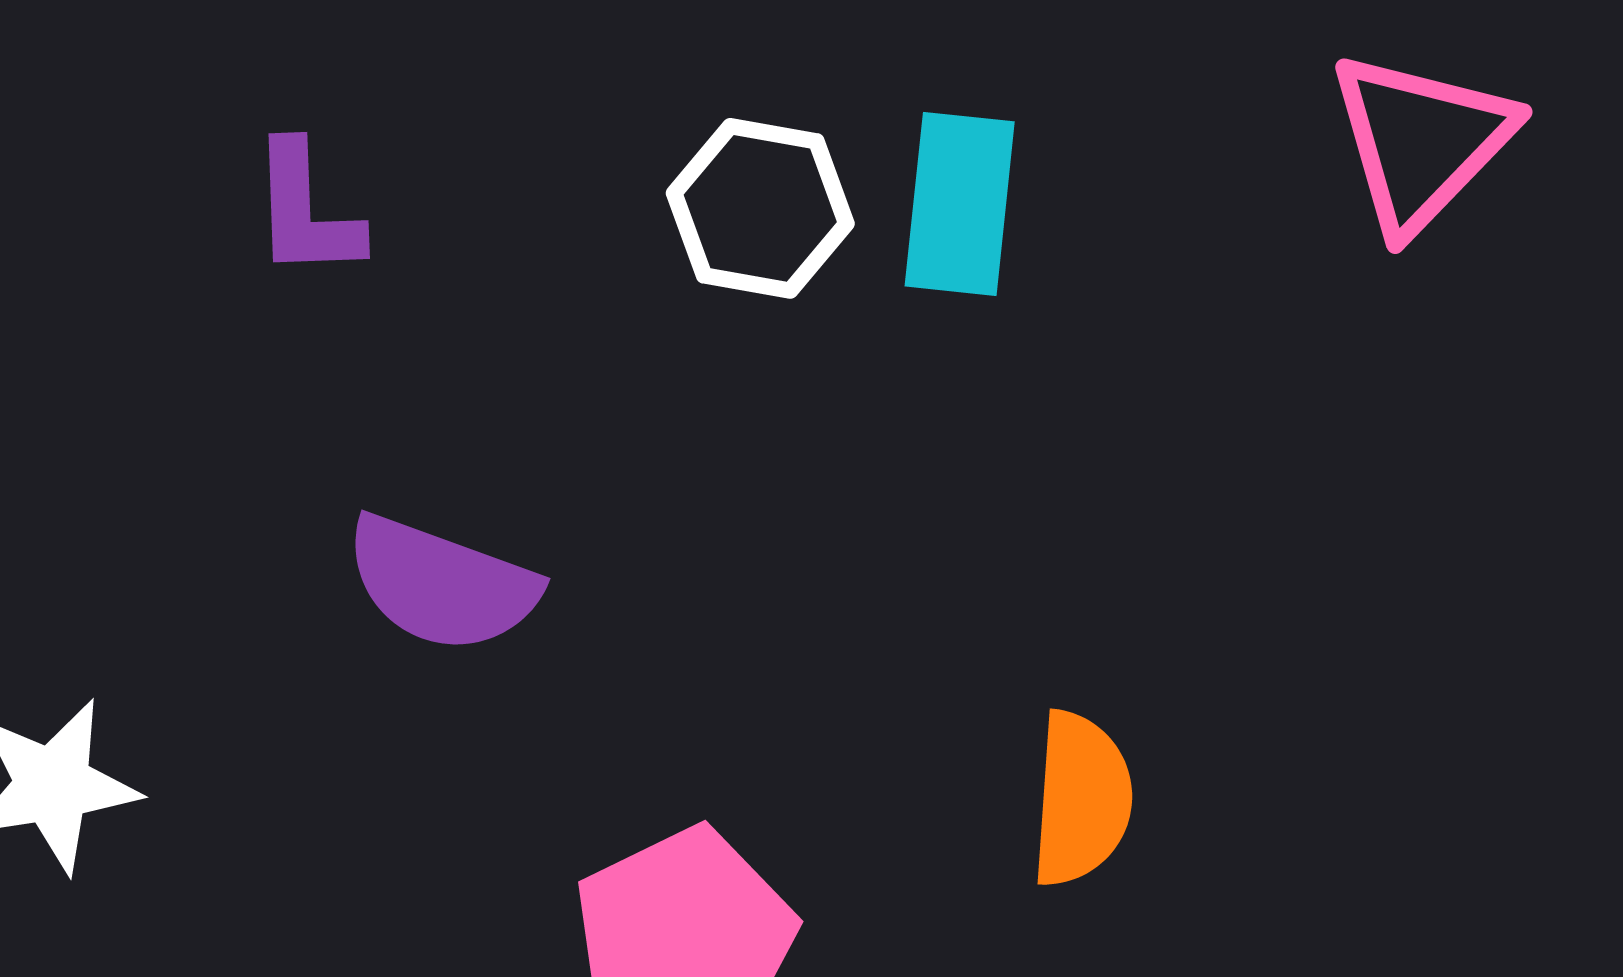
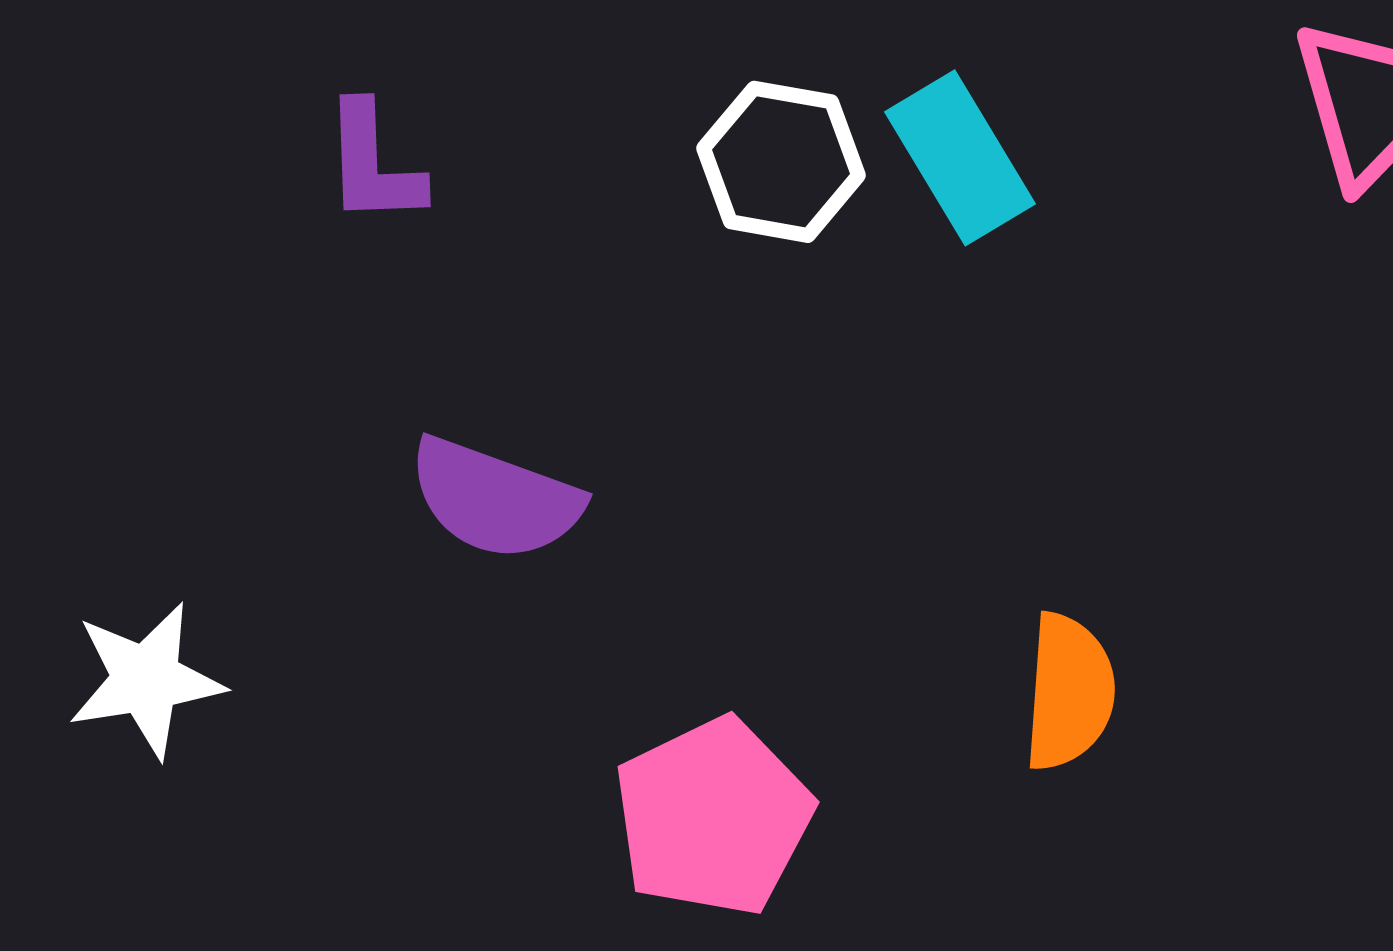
cyan rectangle: (960, 204) -> (960, 158), turned -37

